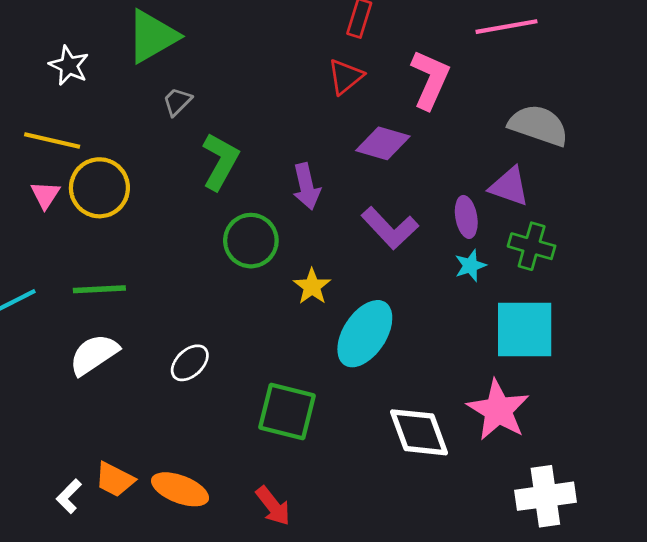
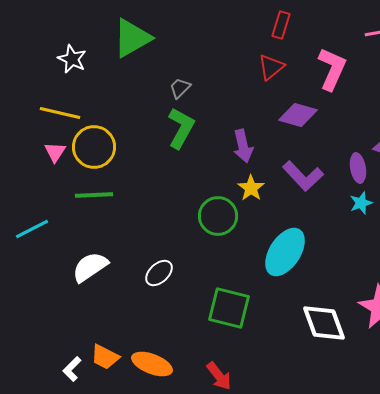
gray trapezoid: (177, 102) -> (180, 88), moved
green circle: (251, 241) -> (218, 216), moved
yellow star: (312, 286) -> (251, 188), moved
green line: (99, 289) -> (94, 195), moved

